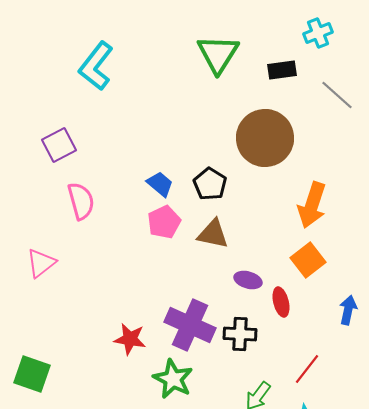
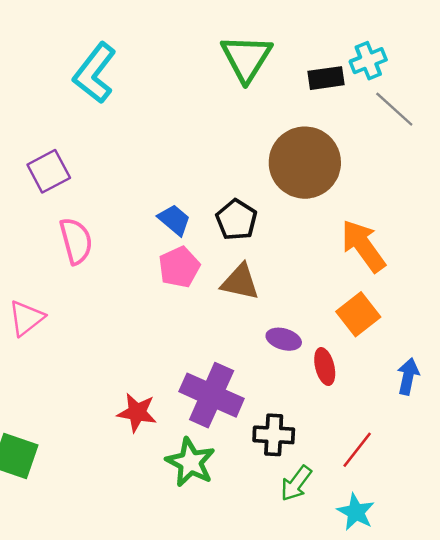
cyan cross: (318, 33) -> (368, 61), moved
orange arrow: (312, 205) -> (363, 246), turned 126
black cross: (240, 334) -> (274, 435), moved

